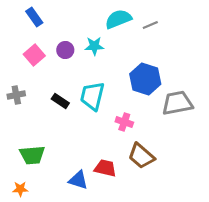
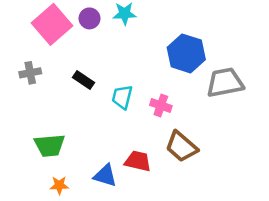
pink square: (34, 55) -> (52, 24), size x1.5
cyan trapezoid: (92, 96) -> (122, 97), moved, size x0.7
orange star: (20, 189) -> (59, 185), moved

